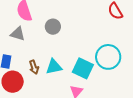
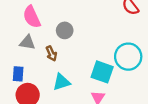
brown arrow: (34, 67) -> (51, 53), moved
cyan triangle: (54, 67) -> (62, 82), moved

